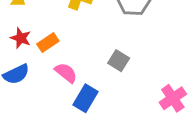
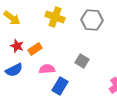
pink semicircle: (66, 73) -> (47, 69), turned -42

